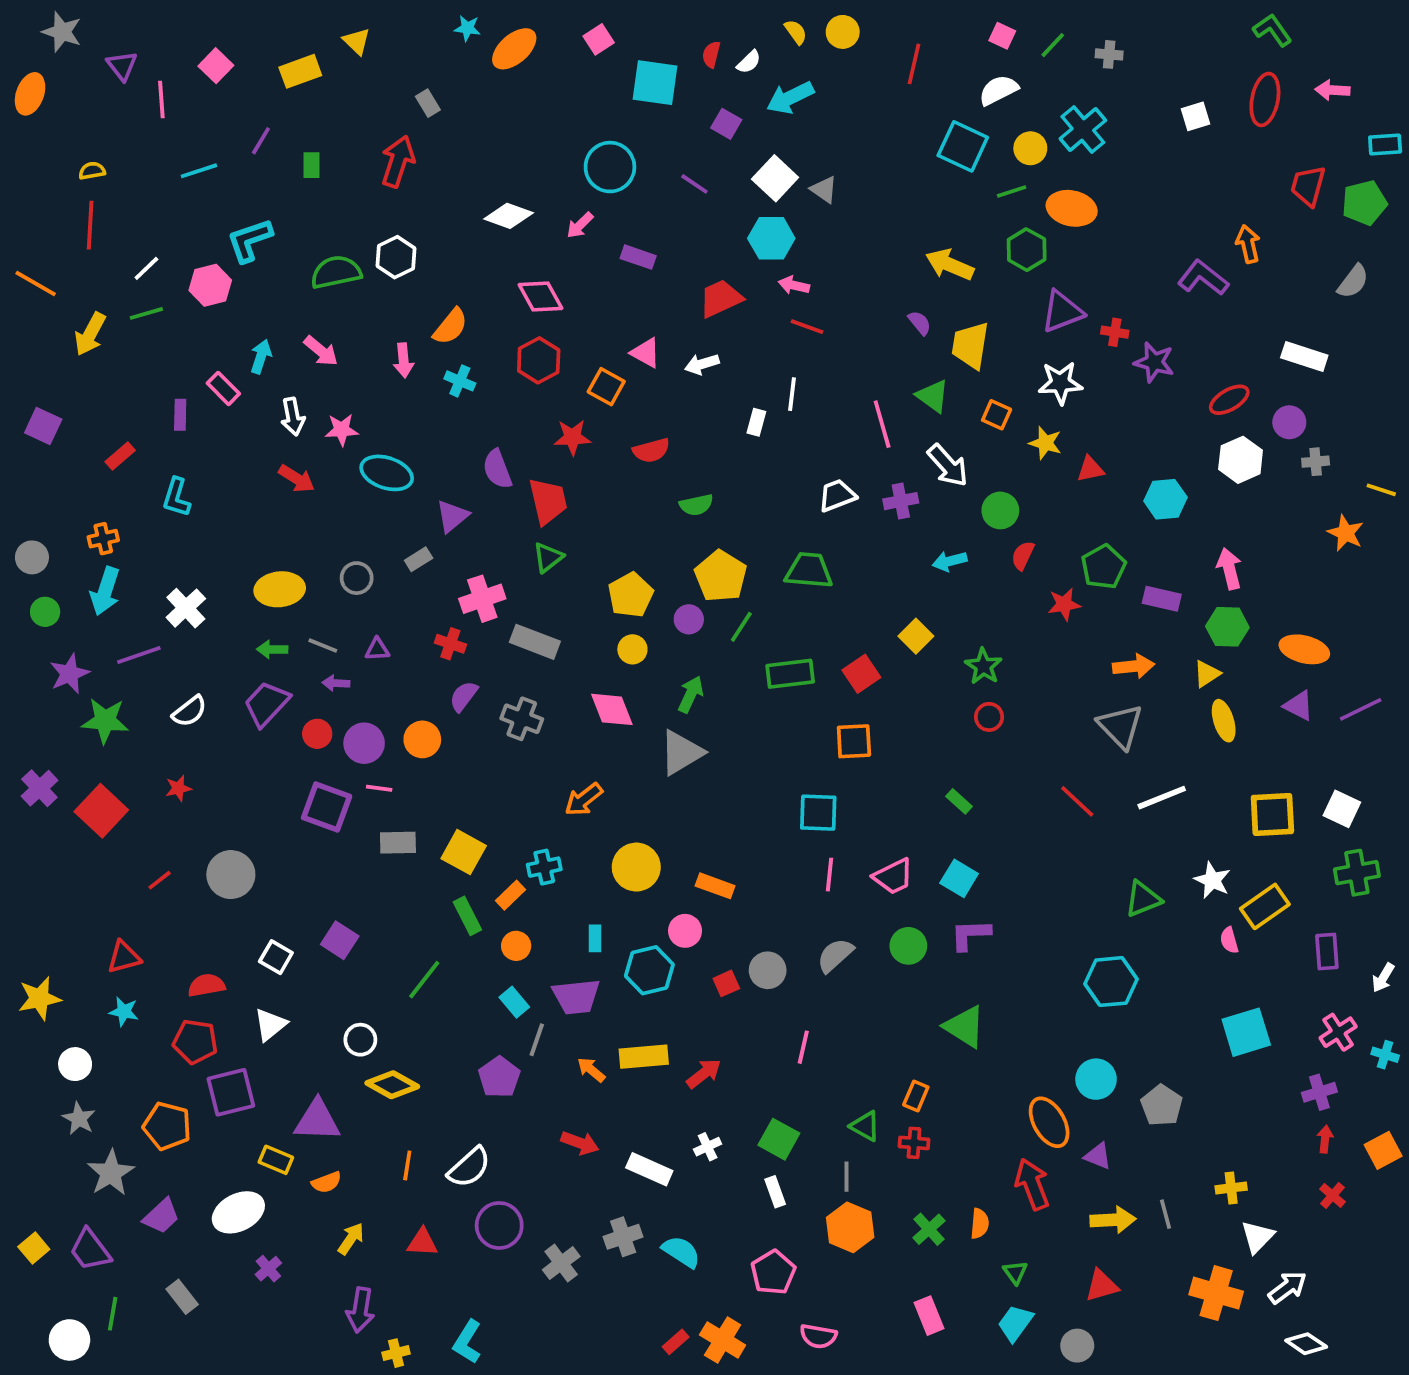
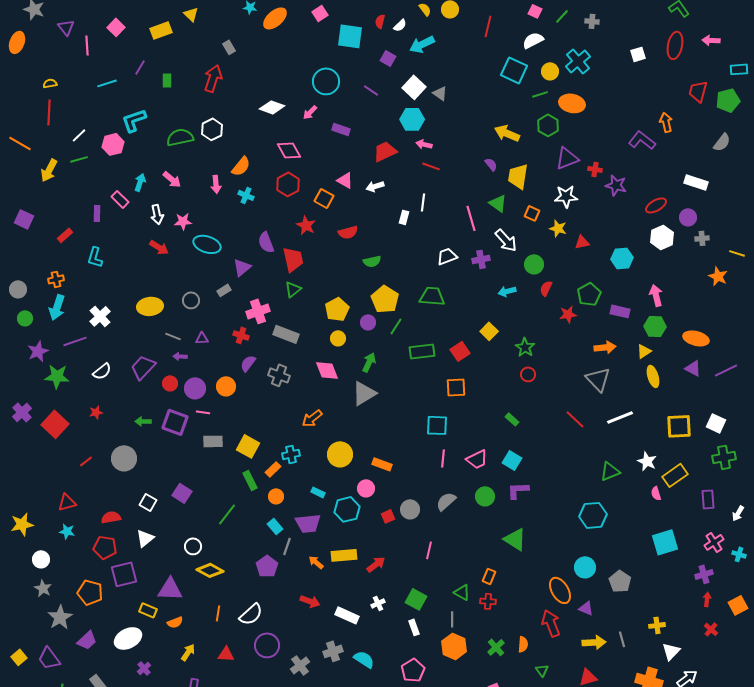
red star: (572, 437) -> (306, 225), turned 30
green arrow: (272, 649) -> (143, 421), moved
cyan rectangle: (595, 938) -> (318, 492), turned -64

